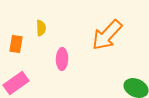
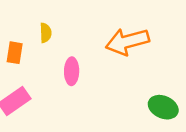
orange arrow: (107, 35) -> (127, 42), turned 32

